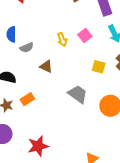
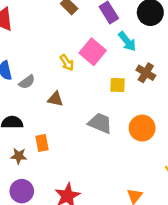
pink square: (85, 36) -> (93, 52), size x1.5
orange rectangle: (27, 99) -> (42, 143), turned -56

